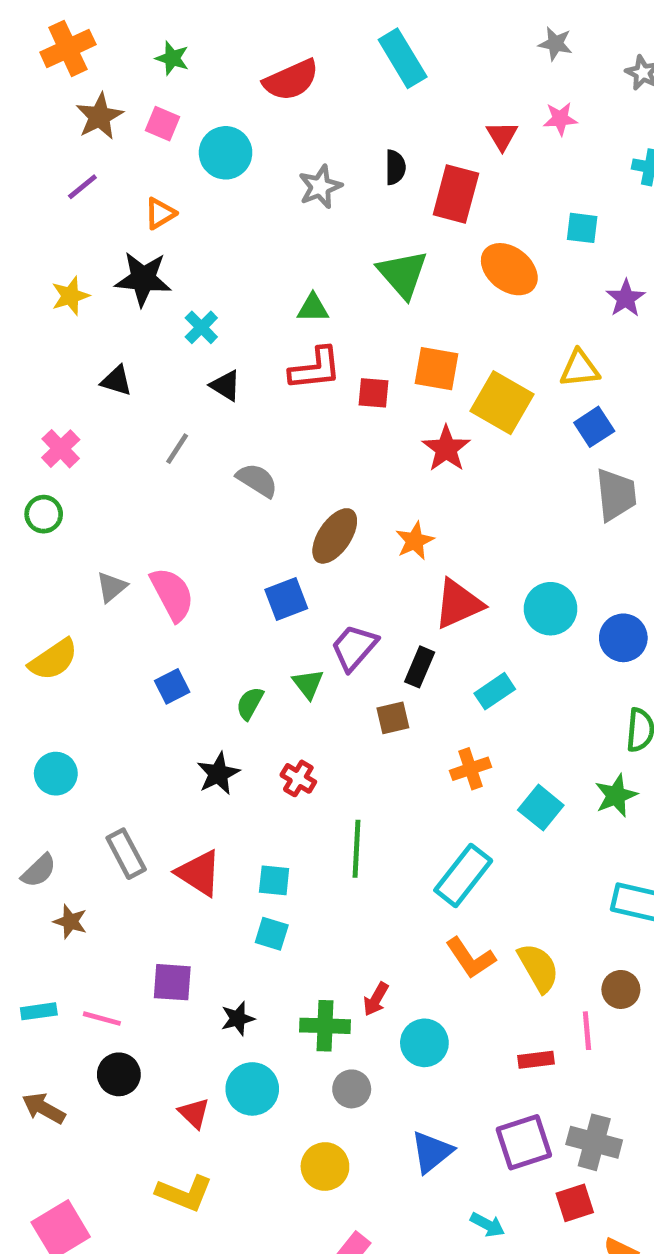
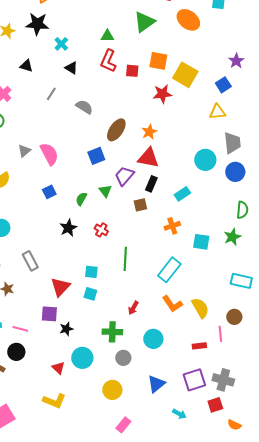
green triangle: (403, 274) -> (144, 22), turned 35
purple star: (626, 298) -> (236, 61), moved
red L-shape: (315, 369) -> (108, 61), turned 120
yellow triangle: (580, 369) -> (217, 112), moved
red star: (446, 449) -> (162, 94), turned 30
gray trapezoid: (616, 495) -> (232, 143), moved
red triangle: (458, 604) -> (148, 158), moved, turned 35
cyan square: (541, 808) -> (201, 242), turned -30
red triangle: (199, 873) -> (60, 287), moved, turned 40
red arrow: (376, 999) -> (133, 308), moved
black star: (238, 1019) -> (66, 329), moved
black circle: (119, 1074) -> (16, 352), moved

